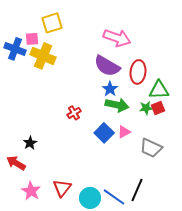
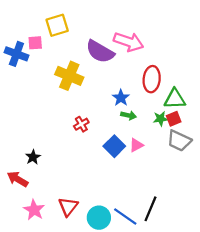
yellow cross: (43, 56) -> (69, 76), moved
purple semicircle: (107, 66) -> (100, 52), moved
green arrow: (117, 105) -> (129, 115), size x0.6
gray trapezoid: (151, 148) -> (179, 141), moved

